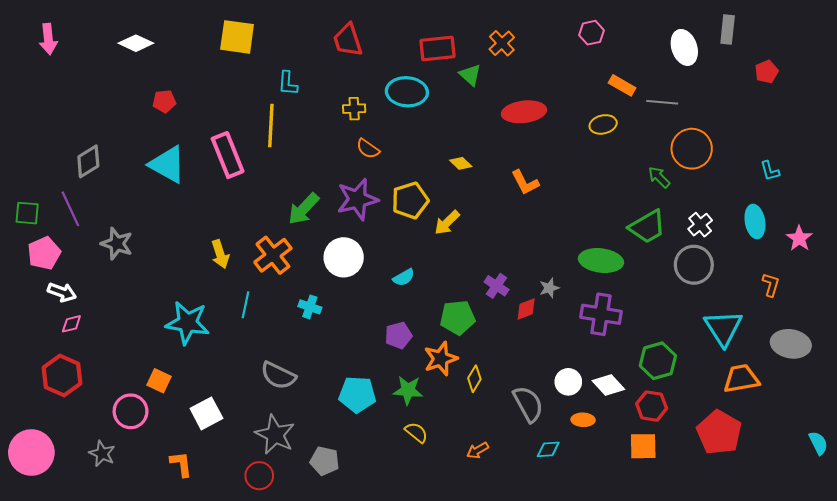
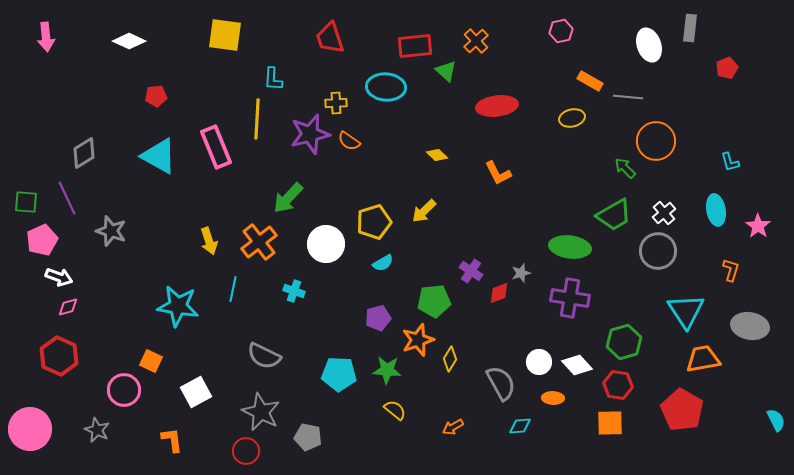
purple star: (357, 199) -> (310, 134), moved
yellow pentagon: (410, 200) -> (374, 222), moved

